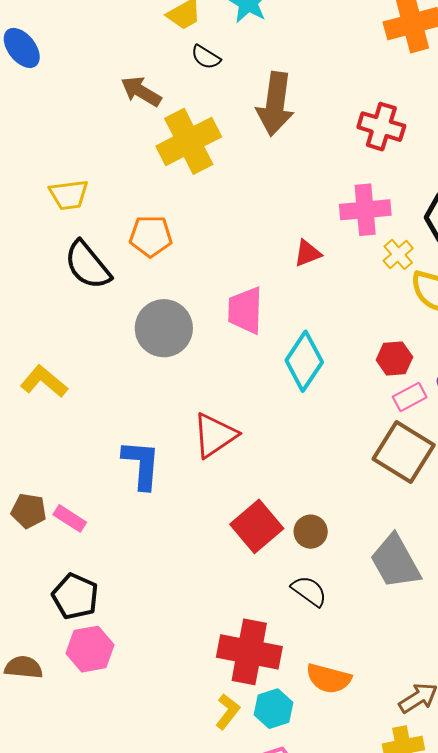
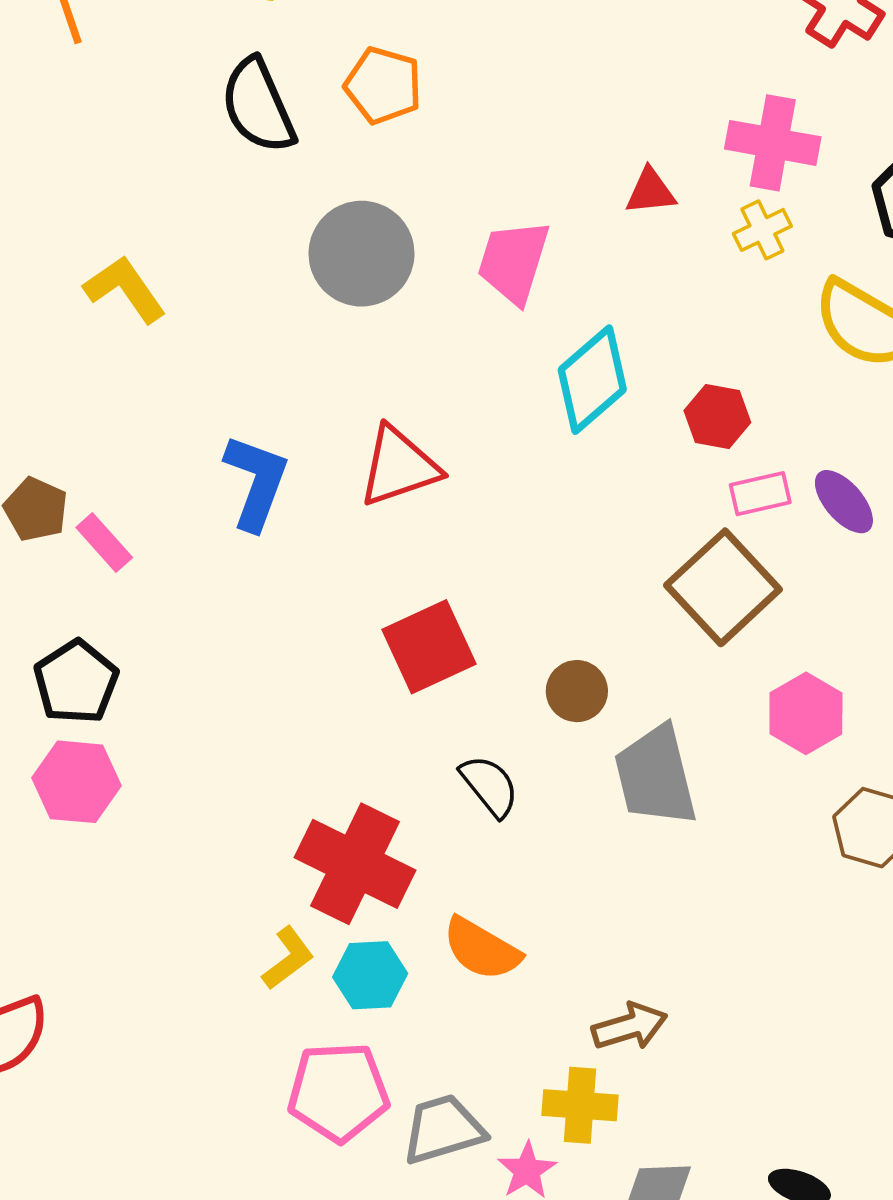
yellow cross: (398, 254) -> (762, 230), moved
red hexagon: (394, 358) -> (717, 417), moved
brown circle: (311, 532) -> (577, 691), moved

